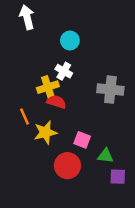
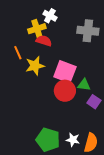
pink square: (82, 140) -> (65, 72), size x1.6
red circle: (67, 166) -> (65, 91), moved
purple square: (118, 177) -> (94, 102), turned 32

